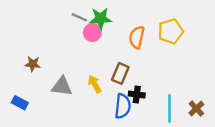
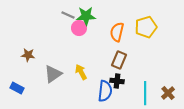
brown rectangle: (120, 73) -> (119, 60), moved
gray triangle: (62, 86) -> (53, 74), turned -42

